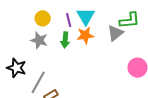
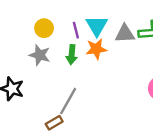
gray triangle: (115, 33) -> (125, 34), moved, turned 36
gray line: (38, 82) -> (68, 101), moved

